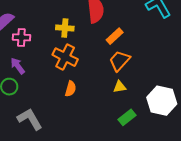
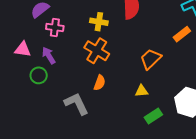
orange rectangle: (115, 36) -> (182, 34), moved
yellow triangle: (120, 87) -> (142, 91), moved
gray L-shape: (30, 119) -> (76, 104), moved

